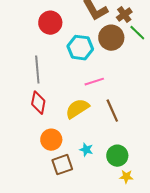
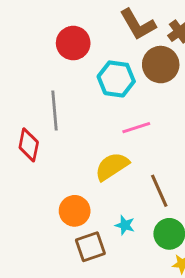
red diamond: (38, 103) -> (29, 145), moved
brown line: (112, 111) -> (159, 191), moved

